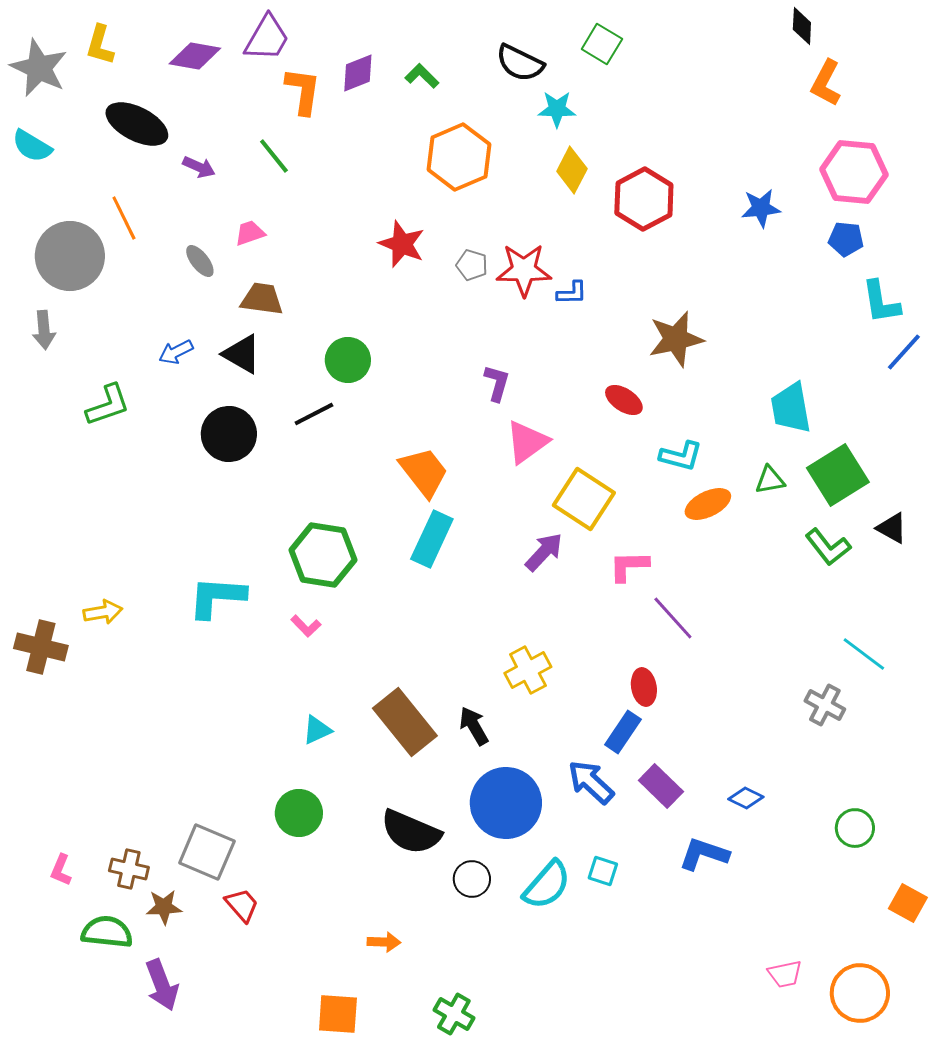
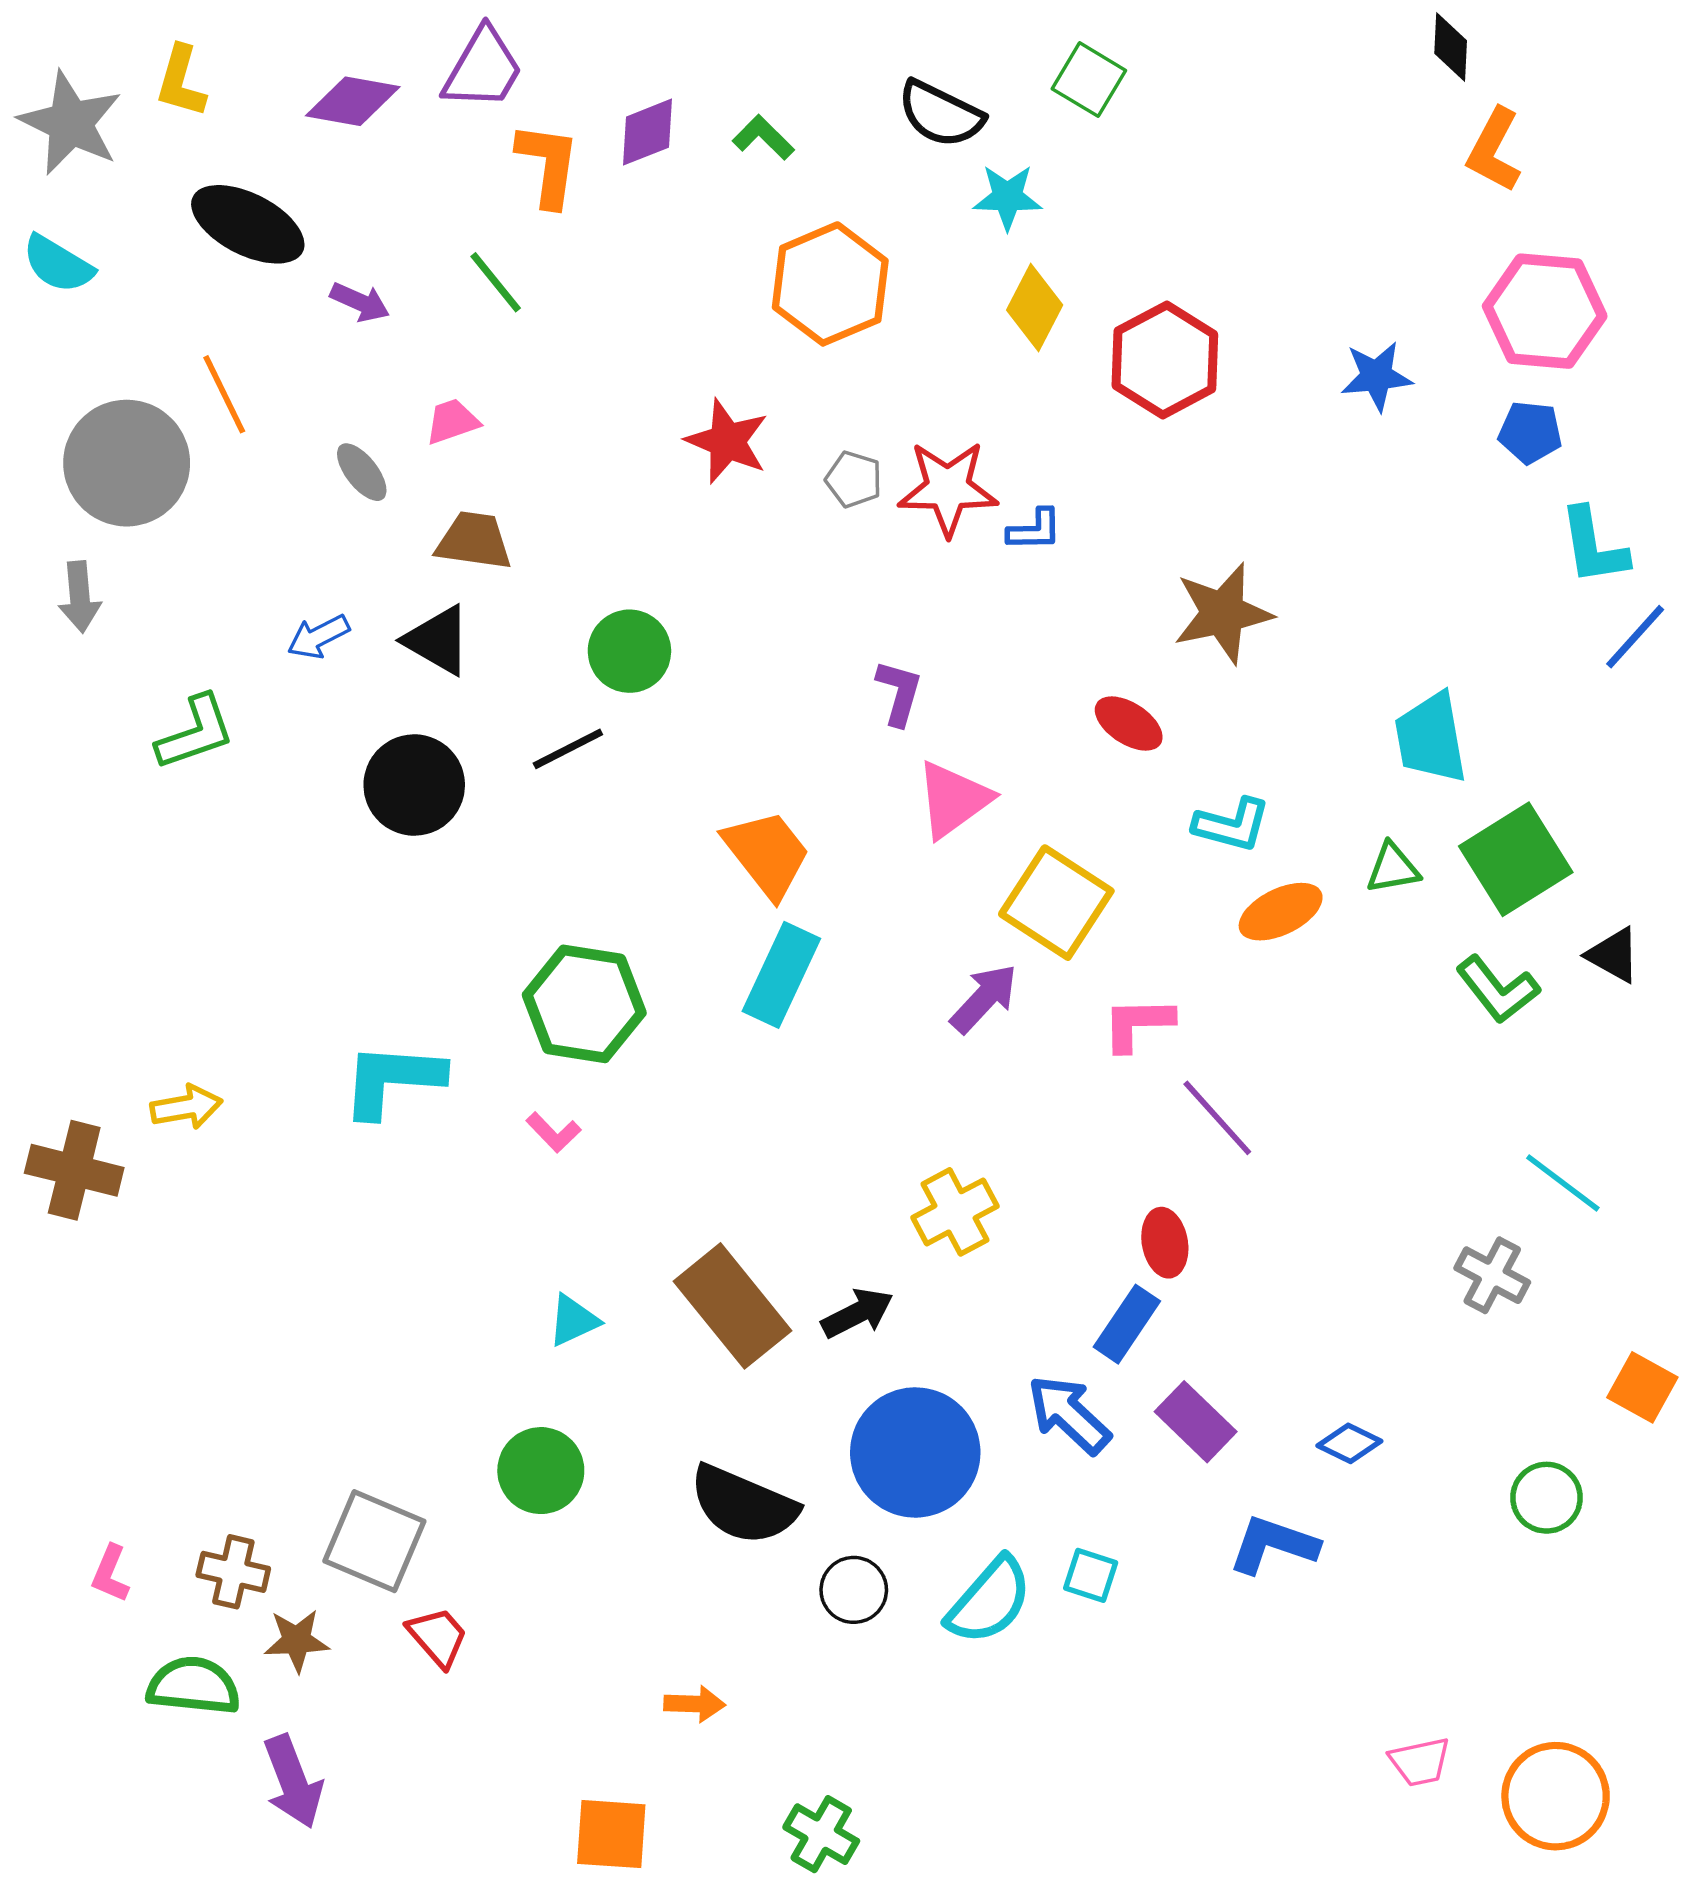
black arrow: (474, 726) -> (857, 1313), turned 93
orange square: (908, 903) -> (1642, 1387), moved

